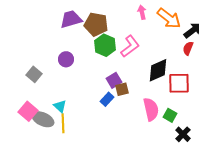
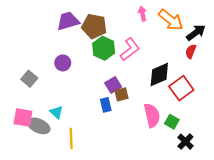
red square: (179, 83) -> (181, 88), turned -35
blue rectangle: (107, 99) -> (106, 105), turned -56
pink square: (28, 111) -> (23, 117), turned -30
yellow line: (63, 123) -> (71, 138), moved

